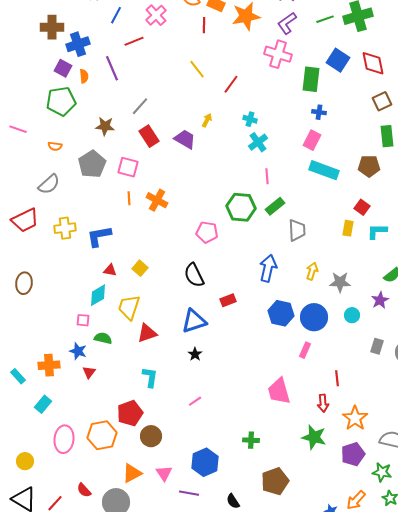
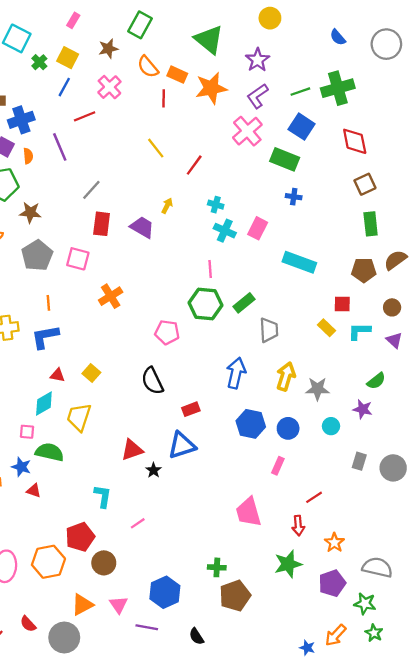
pink cross: (278, 54) -> (247, 131), turned 32
blue square: (338, 60) -> (302, 127), moved
green rectangle: (311, 79) -> (285, 159), turned -75
brown star: (105, 126) -> (30, 212), moved
red rectangle: (149, 136) -> (102, 224), turned 40
pink rectangle: (312, 140) -> (258, 228), moved
cyan cross: (258, 142) -> (225, 231), turned -30
brown pentagon: (369, 166) -> (364, 270), moved
pink line: (267, 176) -> (210, 269), moved
orange line: (129, 198) -> (48, 303), moved
orange cross: (157, 200) -> (111, 296), turned 30
red square: (362, 207) -> (342, 304), turned -35
yellow rectangle: (348, 228) -> (326, 328), turned -56
yellow arrow: (312, 271) -> (286, 376), size x1.4
purple star: (380, 300) -> (363, 409), turned -30
blue circle: (314, 317) -> (288, 428), size x0.7
blue triangle: (194, 321) -> (182, 445), moved
red triangle: (147, 333) -> (132, 450), moved
green semicircle: (103, 338) -> (50, 452), size x1.4
red triangle: (89, 372) -> (34, 491), turned -48
red line: (337, 378) -> (314, 497), turned 63
pink line: (195, 401) -> (138, 523), moved
orange star: (355, 418) -> (334, 543), size x0.7
green star: (314, 437) -> (288, 564), turned -30
brown pentagon: (275, 481) -> (235, 596), moved

